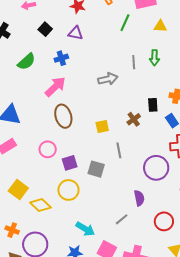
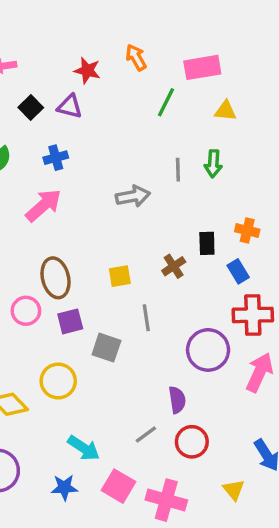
purple triangle: (76, 33) -> (70, 106), moved
brown ellipse: (63, 116) -> (56, 278), moved
purple square: (70, 163) -> (70, 321), moved
red circle: (164, 221) -> (192, 442), moved

